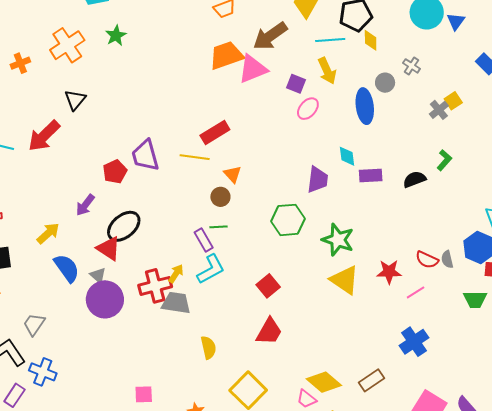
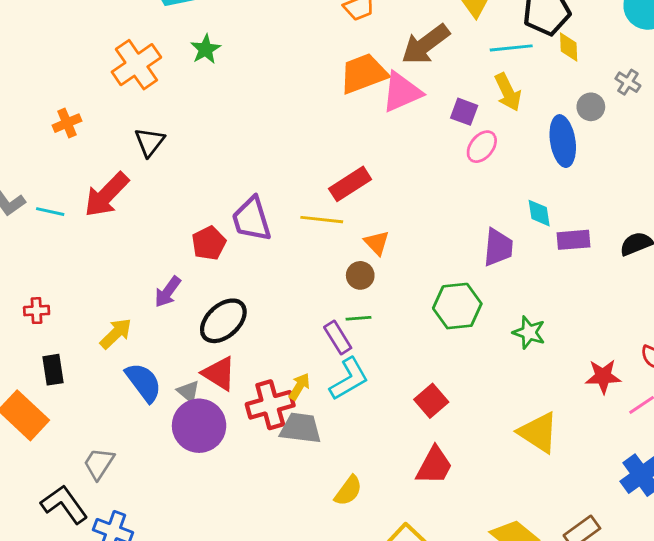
orange cross: (20, 63) -> (67, 123), moved
green star: (338, 240) -> (529, 332), size x0.7
red triangle: (109, 248) -> (219, 373), moved
yellow triangle: (345, 280) -> (538, 432), moved
yellow semicircle: (208, 348) -> (348, 491), turned 50

